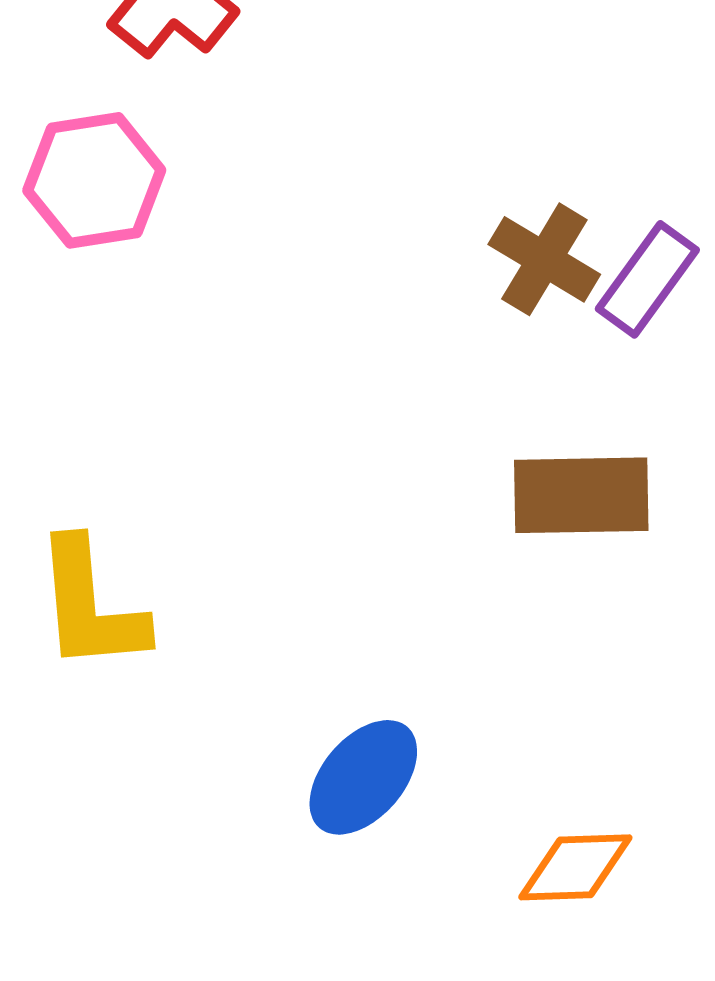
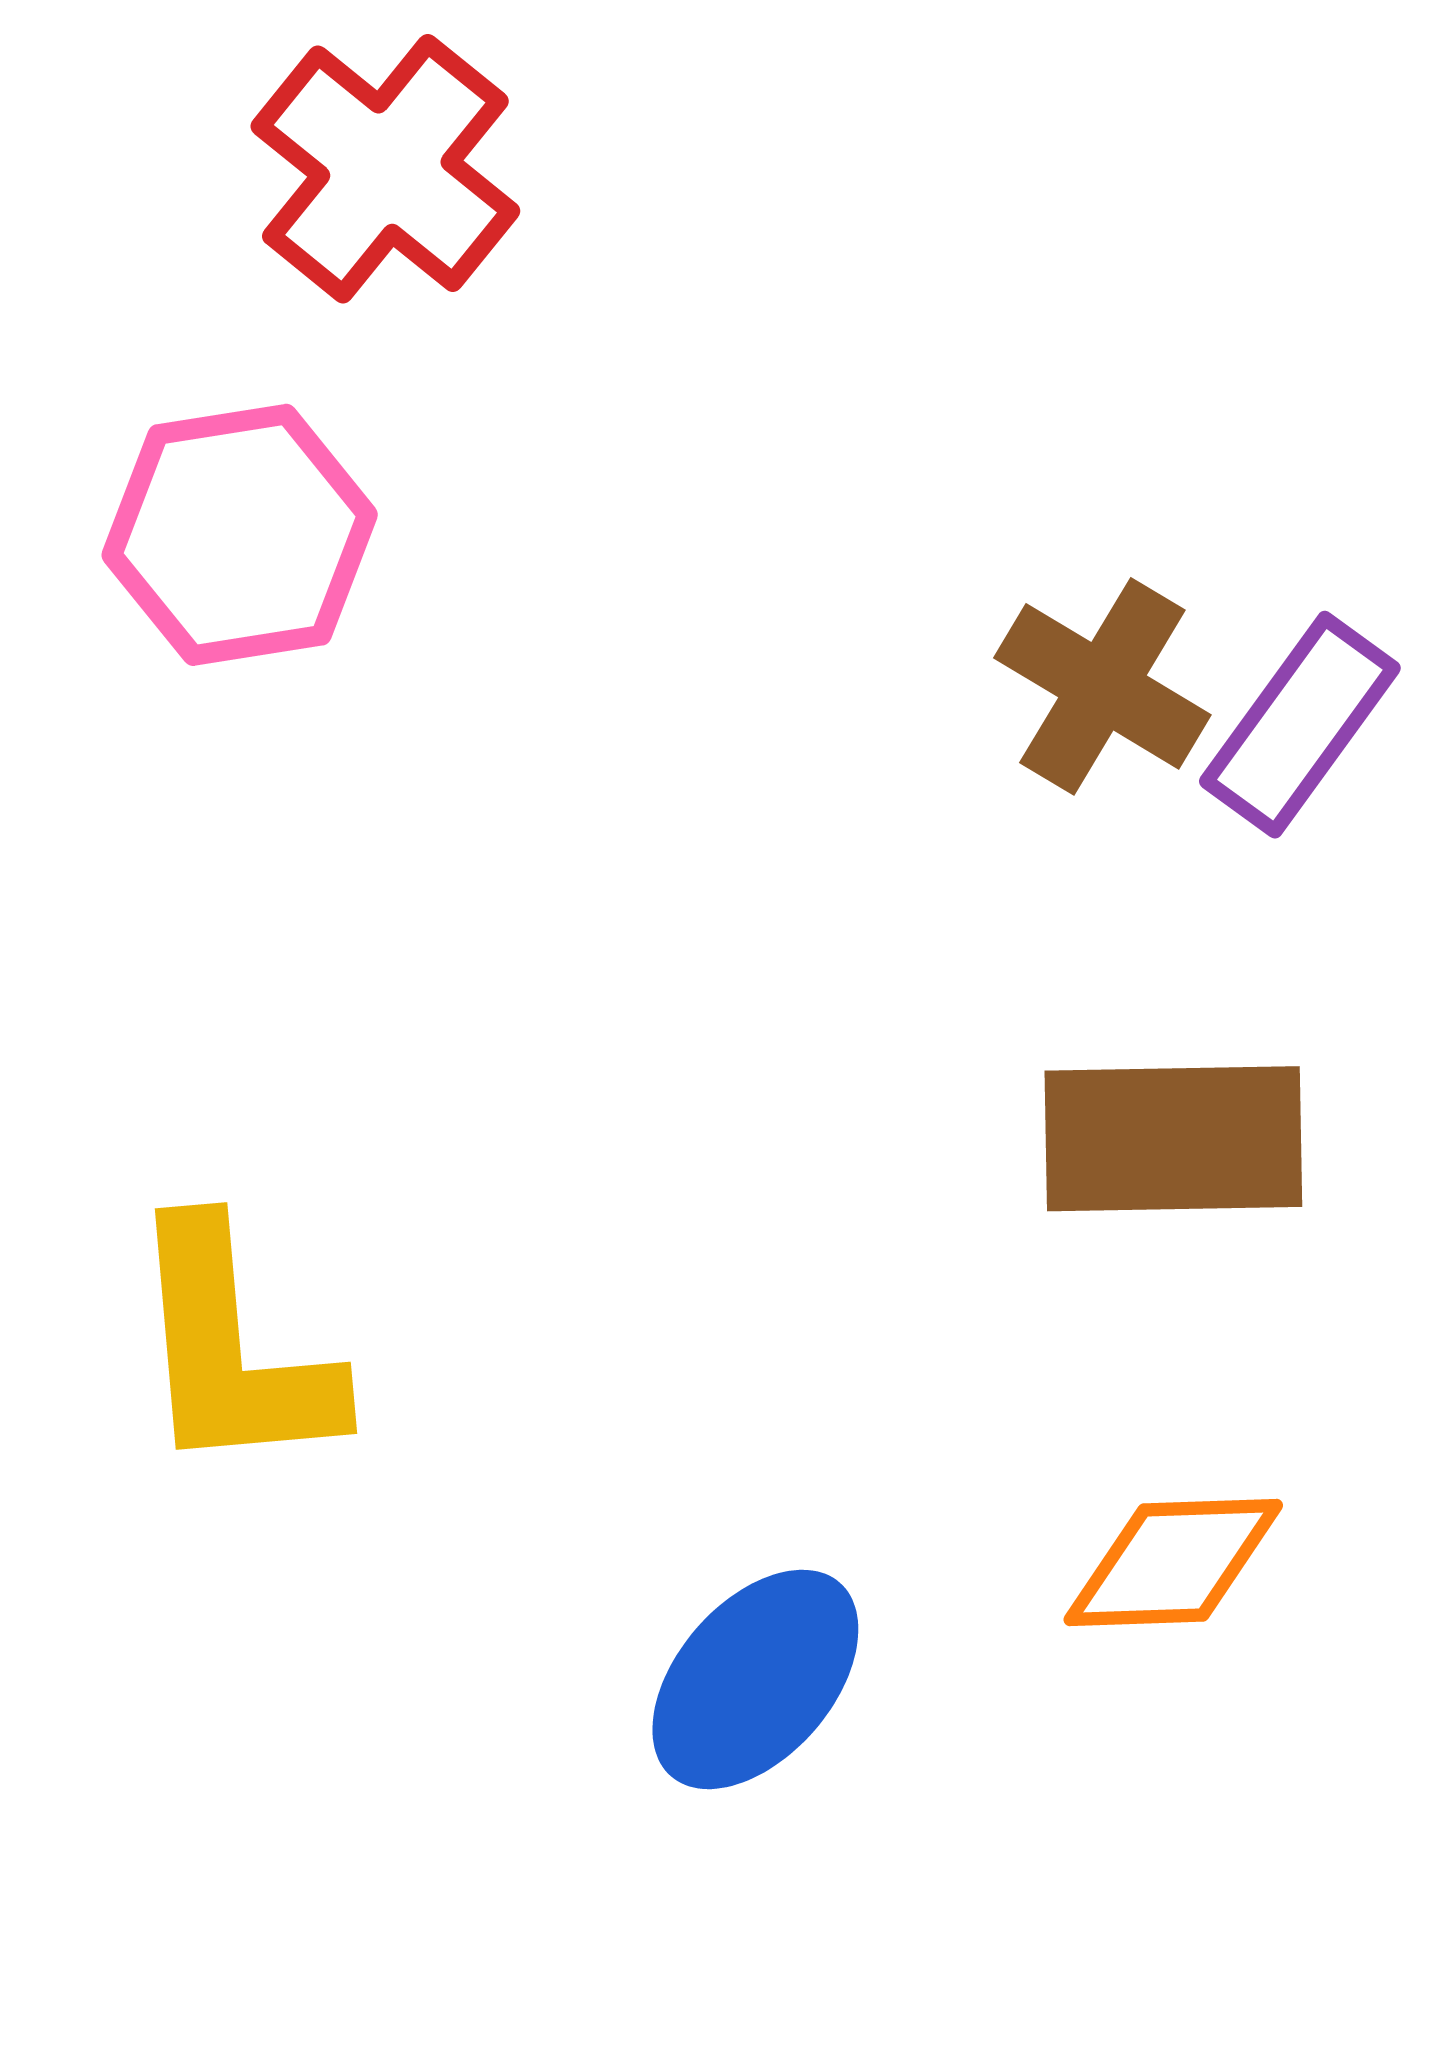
orange diamond: (575, 867) -> (1173, 1563), moved

